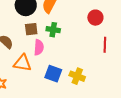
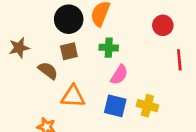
brown square: (31, 29) -> (69, 51), moved
pink semicircle: (39, 47) -> (119, 75), moved, turned 35

